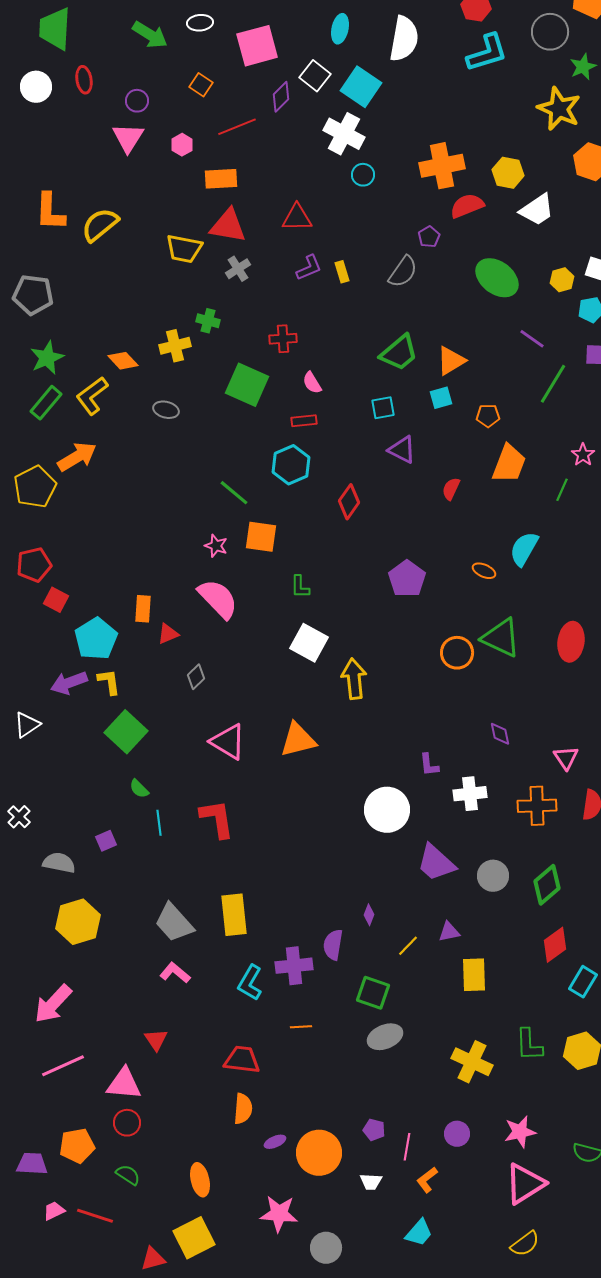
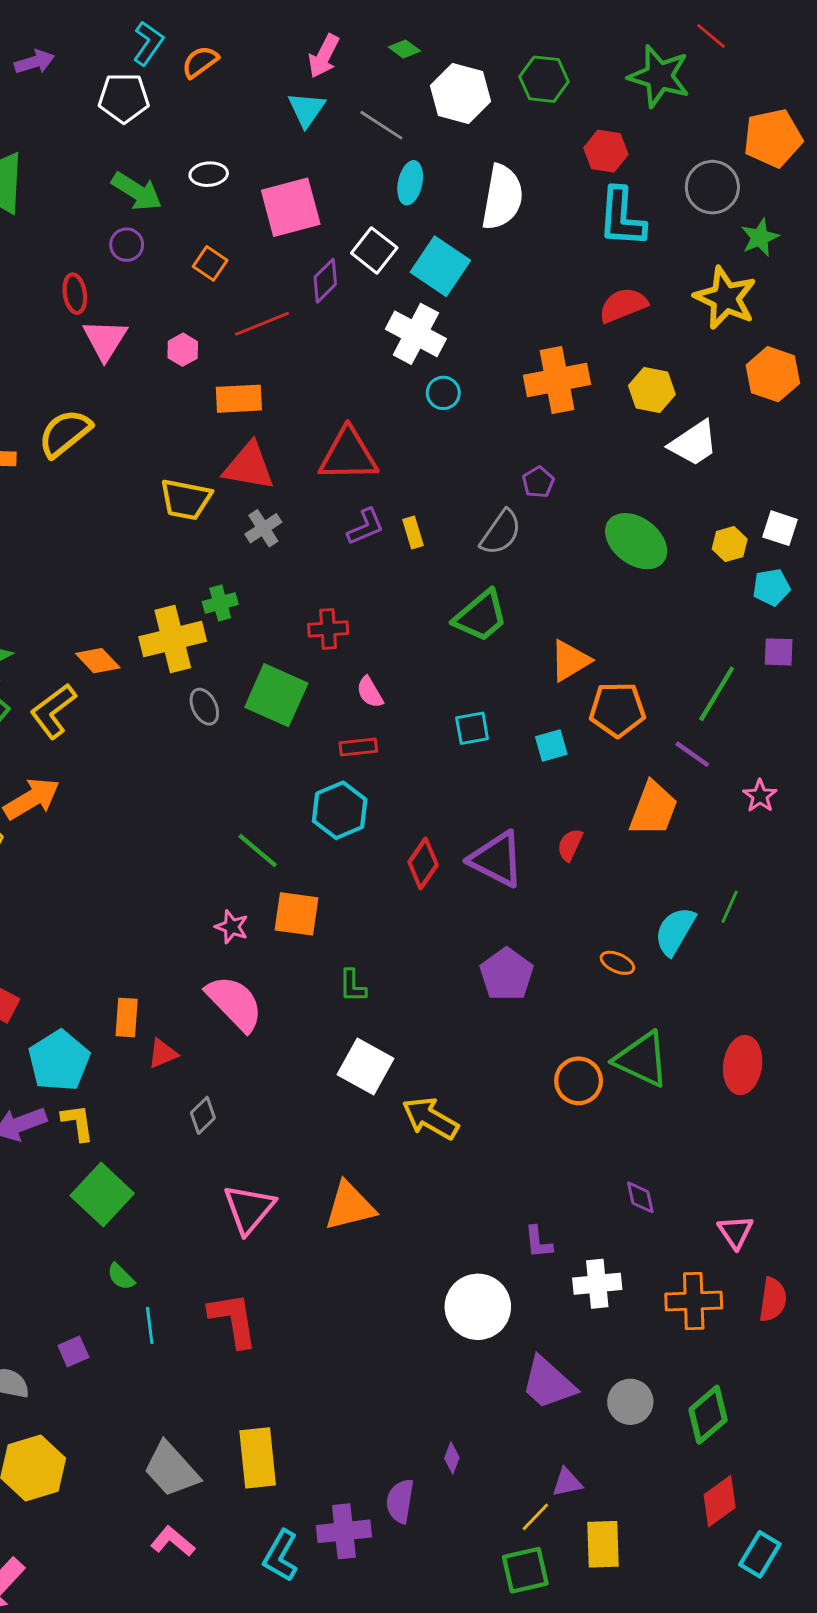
cyan L-shape: (487, 53) -> (622, 217), turned 111
red ellipse: (84, 80) -> (75, 294), moved
purple circle: (137, 101) -> (127, 245), moved
red semicircle: (467, 206) -> (623, 305), moved
red triangle: (297, 218) -> (348, 455), size x1.4
yellow semicircle: (100, 225) -> (65, 433), moved
green cross: (208, 321) -> (220, 603), turned -30
purple line: (532, 339) -> (692, 754), moved
yellow cross: (175, 346) -> (173, 639), size x1.4
green trapezoid: (399, 353) -> (481, 616), moved
cyan square: (441, 398) -> (551, 746), moved
gray ellipse: (166, 410) -> (204, 707), moved, turned 50
orange pentagon: (488, 416) -> (617, 710), moved, size x1.6
purple triangle: (402, 450) -> (497, 859), moved, size x1.4
green line: (562, 490) -> (730, 907), moved
yellow arrow: (354, 679) -> (430, 1118), turned -54
pink triangle: (228, 742) -> (249, 1209), turned 39
yellow line: (408, 946) -> (535, 1517), moved
green square: (373, 993) -> (525, 1570), moved, turned -32

